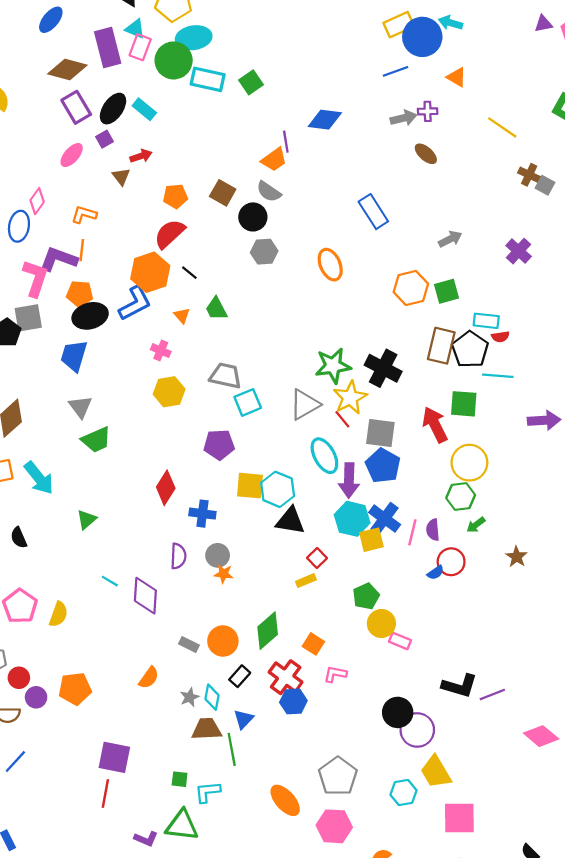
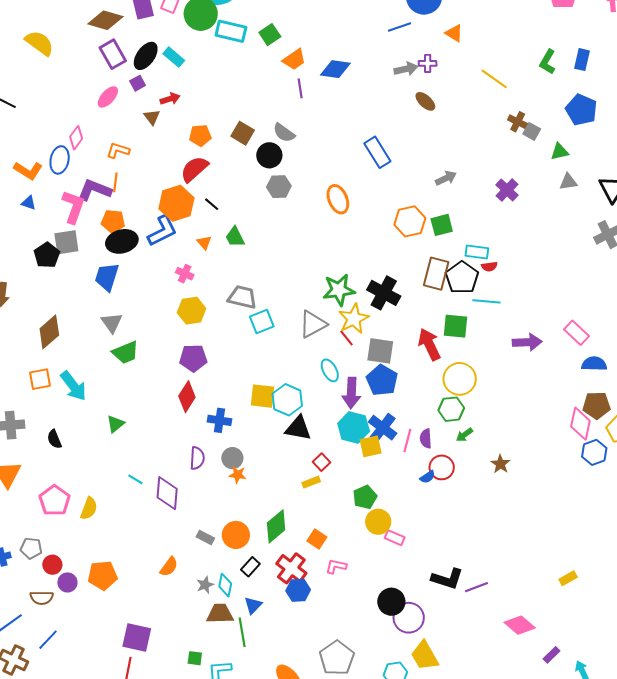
orange trapezoid: (274, 160) -> (294, 59), moved
purple pentagon: (219, 445) -> (193, 358), moved
cyan ellipse: (324, 456) -> (330, 370), size x0.7

